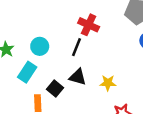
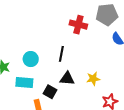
red cross: (89, 25) -> (78, 25), moved
cyan rectangle: (27, 72) -> (24, 83), turned 72

